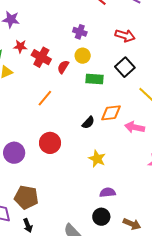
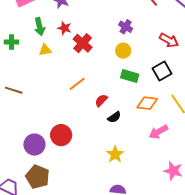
red semicircle: (63, 67) -> (101, 100), moved
orange diamond: (111, 113) -> (147, 103), moved
pink arrow: (135, 127) -> (158, 132), turned -54
red circle: (50, 143) -> (61, 135), moved
purple circle: (14, 153) -> (34, 145), moved

